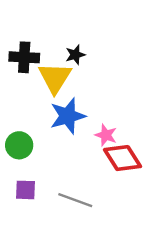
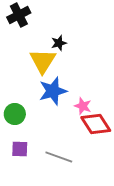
black cross: (24, 57) -> (19, 15), moved, turned -30

